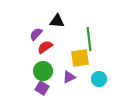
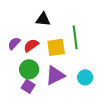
purple semicircle: (36, 34) -> (14, 43), moved
yellow square: (80, 58) -> (56, 47), moved
purple triangle: (69, 77) -> (55, 75), size x1.5

